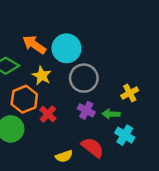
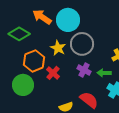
yellow star: (42, 76) -> (58, 48), moved

